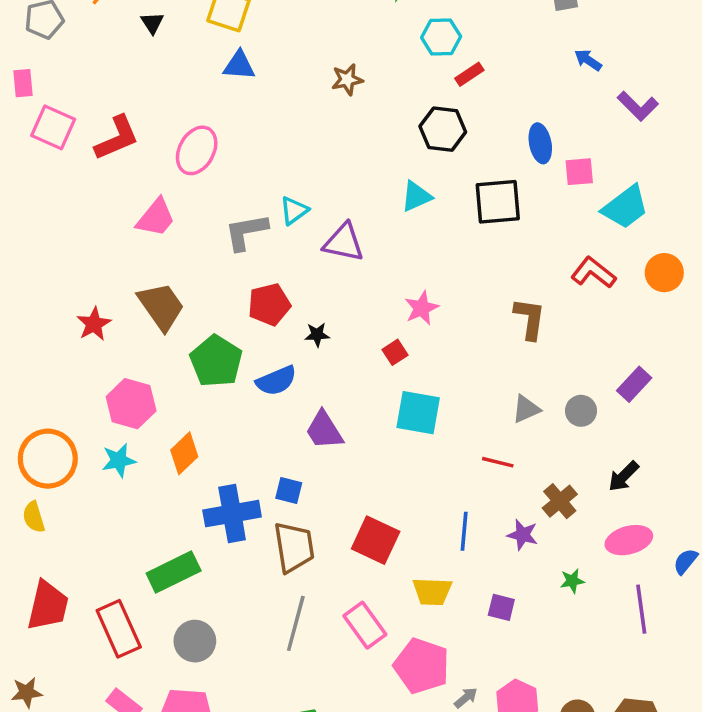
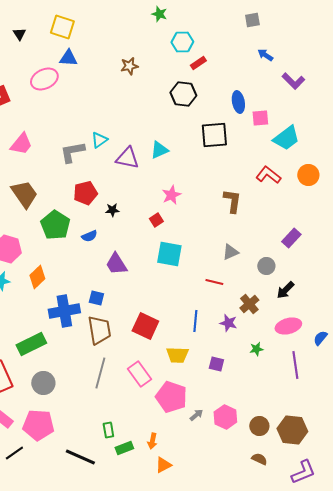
pink ellipse: (197, 150) -> (44, 79), moved, turned 36
cyan triangle: (416, 196) -> (159, 150), moved
blue semicircle: (276, 381) -> (89, 236), size x0.7
gray circle: (581, 411) -> (266, 266), moved

